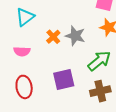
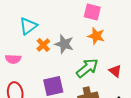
cyan triangle: (25, 17) -> (28, 26), moved

